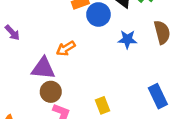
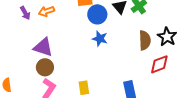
blue star: (127, 39) -> (100, 39), moved
orange arrow: (66, 48) -> (46, 11), moved

